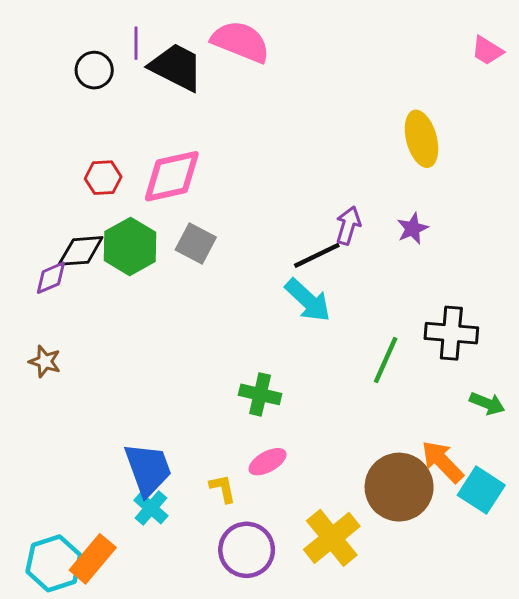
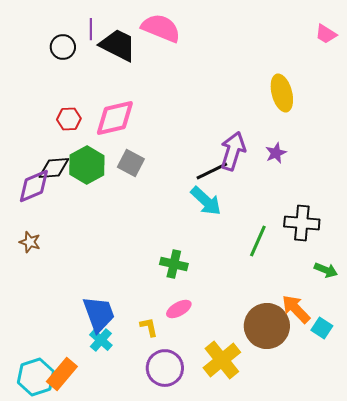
purple arrow: (348, 226) -> (233, 151), size x1.5
purple diamond: (51, 278) -> (34, 186), size x1.5
cyan square: (481, 490) -> (322, 328), size x0.7

